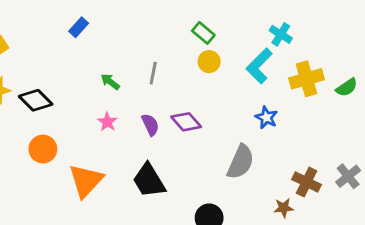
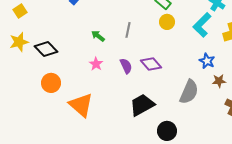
orange triangle: (86, 181) -> (81, 105), turned -32
black trapezoid: (149, 181) -> (142, 105), moved, turned 92
brown star: (284, 208) -> (219, 81), moved

